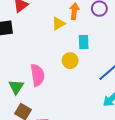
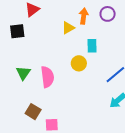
green triangle: (16, 87) -> (23, 73), moved

